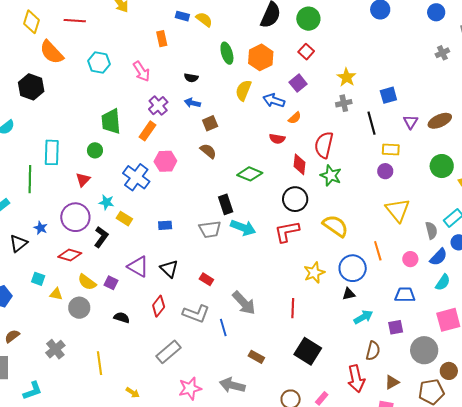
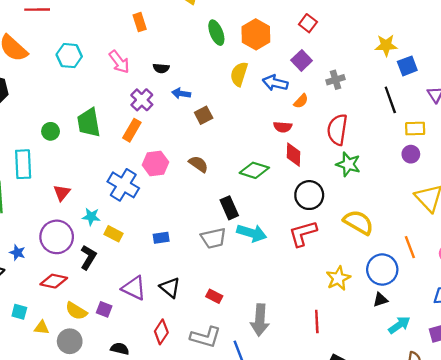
yellow star: (347, 77) -> (386, 45), moved, turned -30
black semicircle: (191, 78) -> (161, 68), moved
gray cross: (344, 103) -> (335, 80), moved
green circle: (95, 150) -> (51, 131), moved
brown semicircle: (208, 151) -> (198, 164), moved
red diamond: (300, 164) -> (294, 155), moved
gray arrow: (244, 303) -> (260, 320), turned 52

